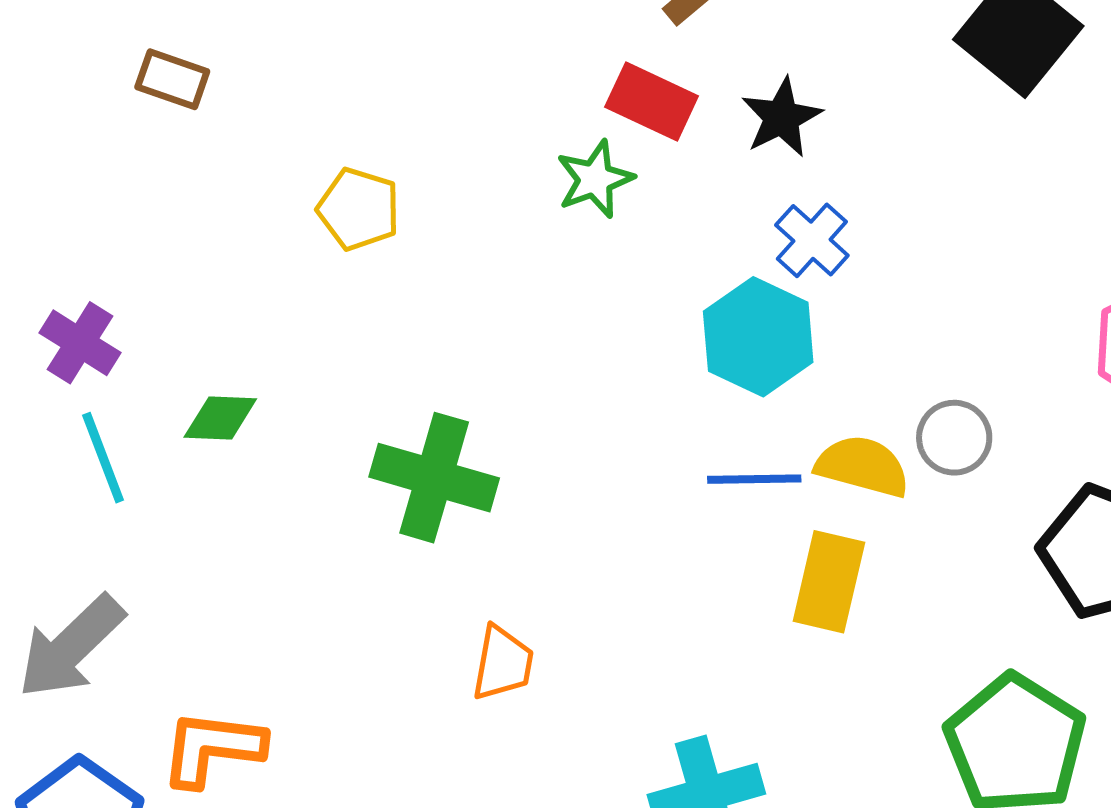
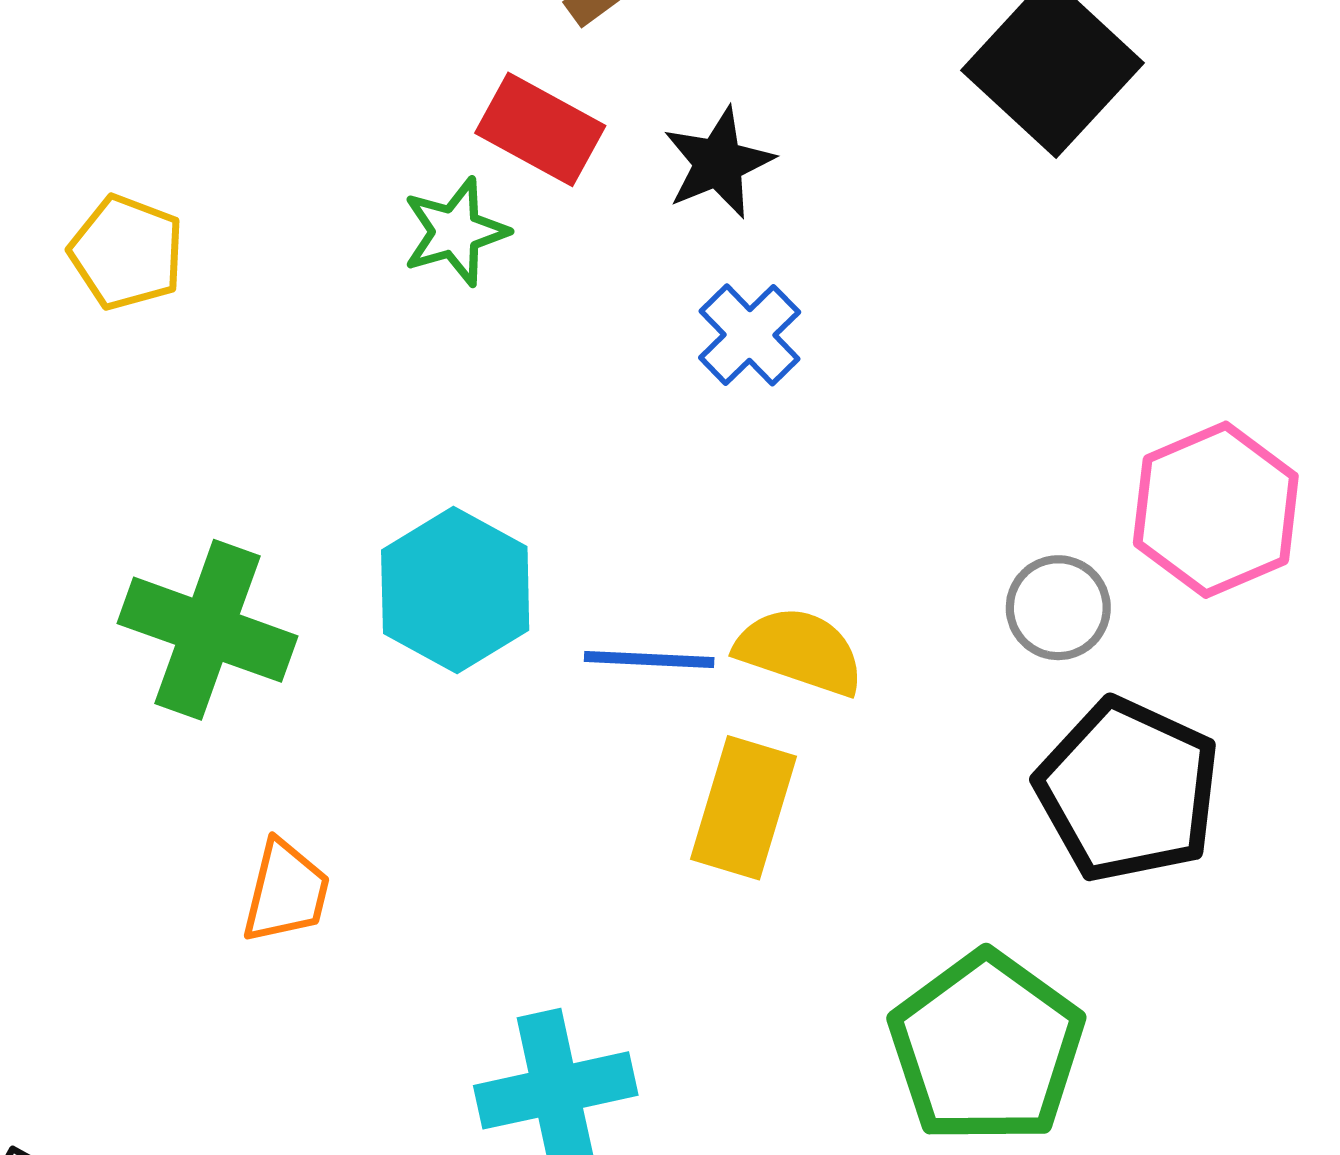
cyan hexagon: (758, 337) -> (455, 590), moved
gray circle: (954, 438) -> (1058, 608), moved

